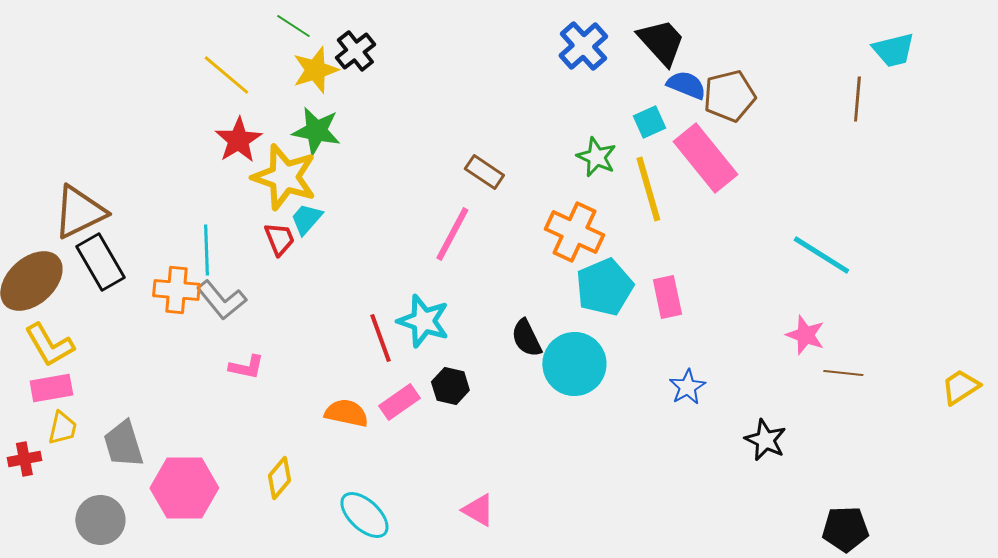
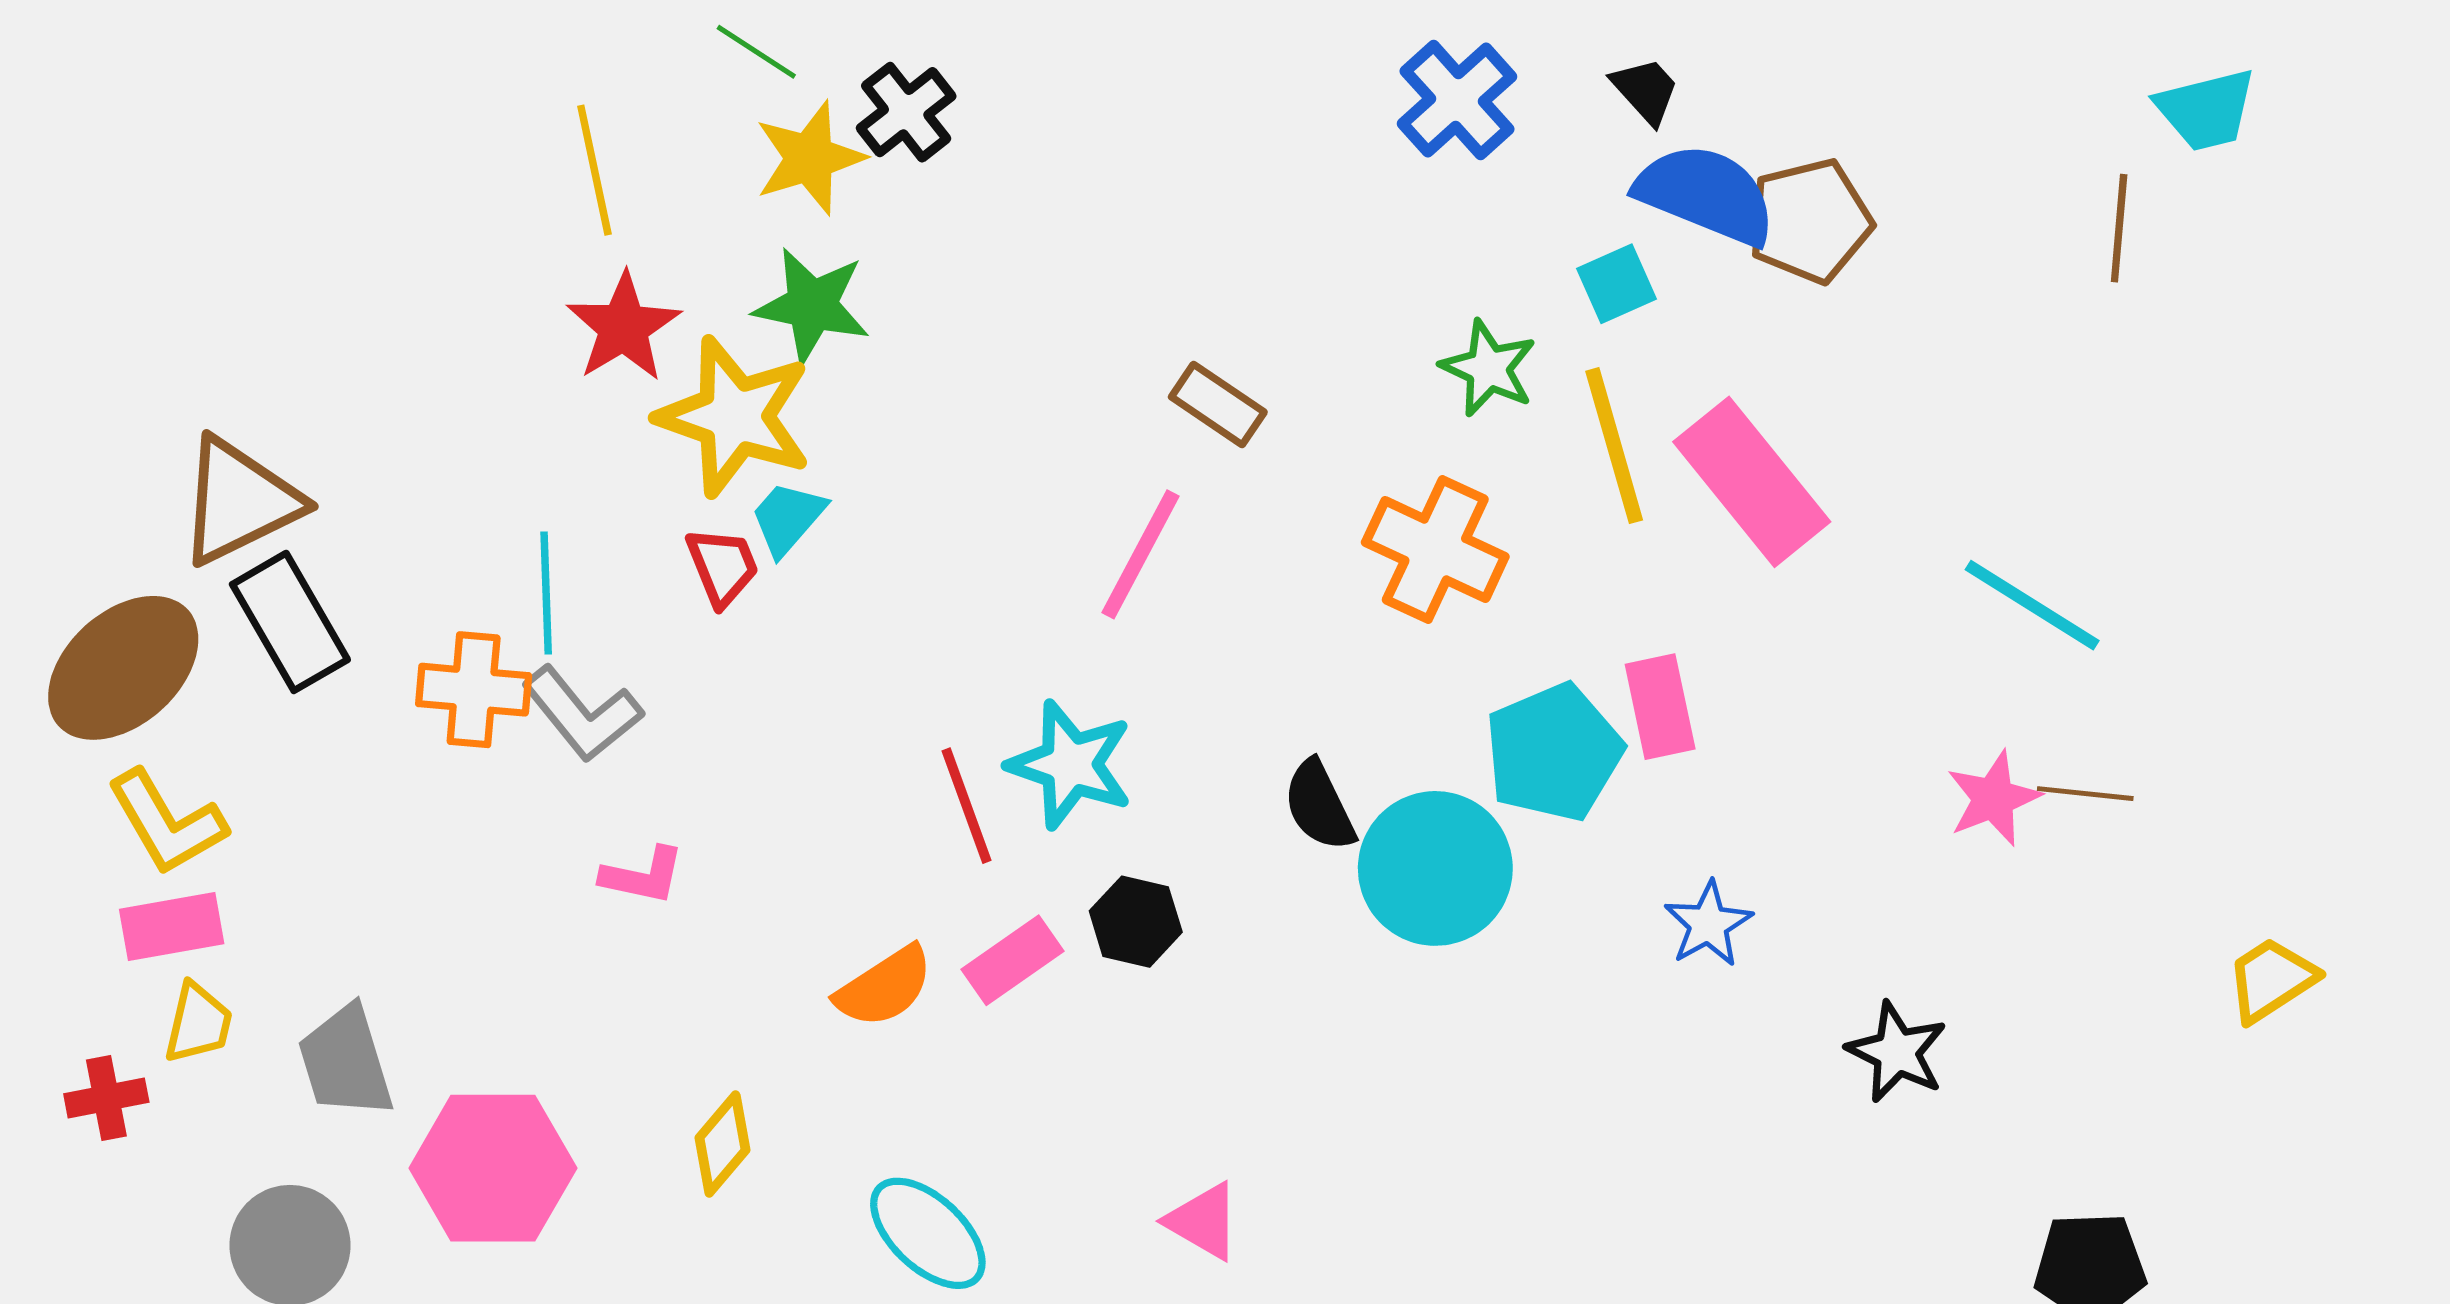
black trapezoid: (661, 42) -> (1646, 90), size x0.6
yellow line: (226, 75) -> (594, 170), turned 38
blue semicircle: (686, 85) -> (1706, 194), size x1.5
pink rectangle: (705, 158) -> (1752, 482), moved
cyan pentagon: (604, 287) -> (1554, 752), moved
pink star: (805, 335) -> (1993, 798), turned 30
brown line: (843, 373) -> (2085, 794), moved
yellow trapezoid: (960, 387) -> (2271, 980), moved
orange semicircle: (346, 413) -> (884, 987), turned 135

